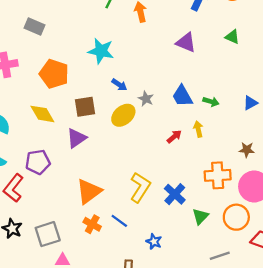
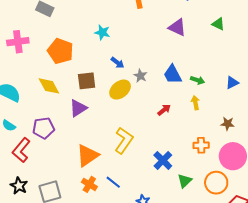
cyan star: (101, 51) -> (102, 32), size x0.7
yellow arrow: (198, 129) -> (195, 103), moved
orange cross: (218, 175) -> (201, 145), size x0.7
yellow L-shape: (140, 187) -> (124, 140), moved

